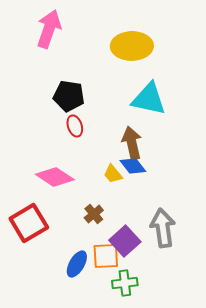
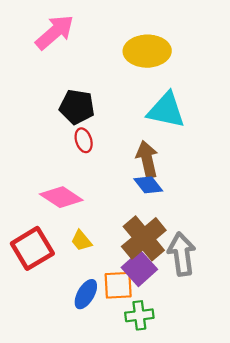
pink arrow: (49, 29) -> (55, 32), turned 30
yellow trapezoid: (113, 174) -> (81, 241), moved
brown cross: (94, 214) -> (144, 238), moved, size x2.0

